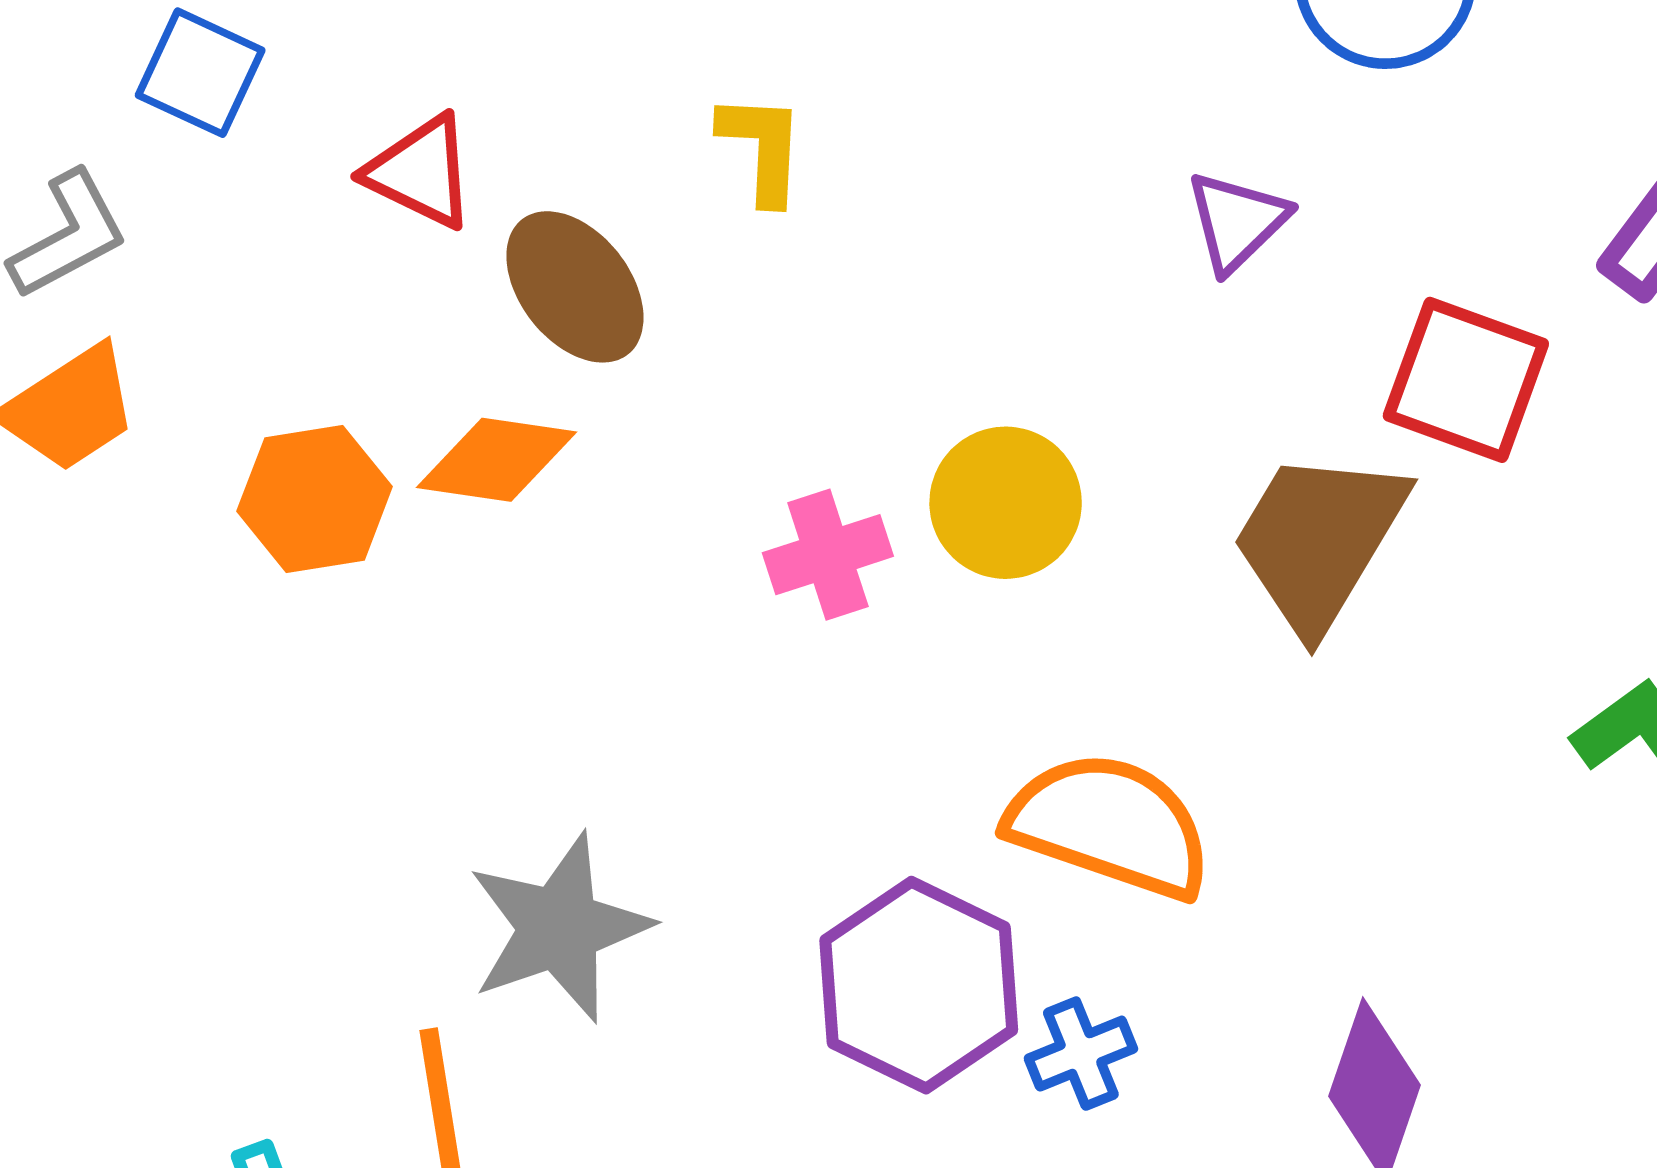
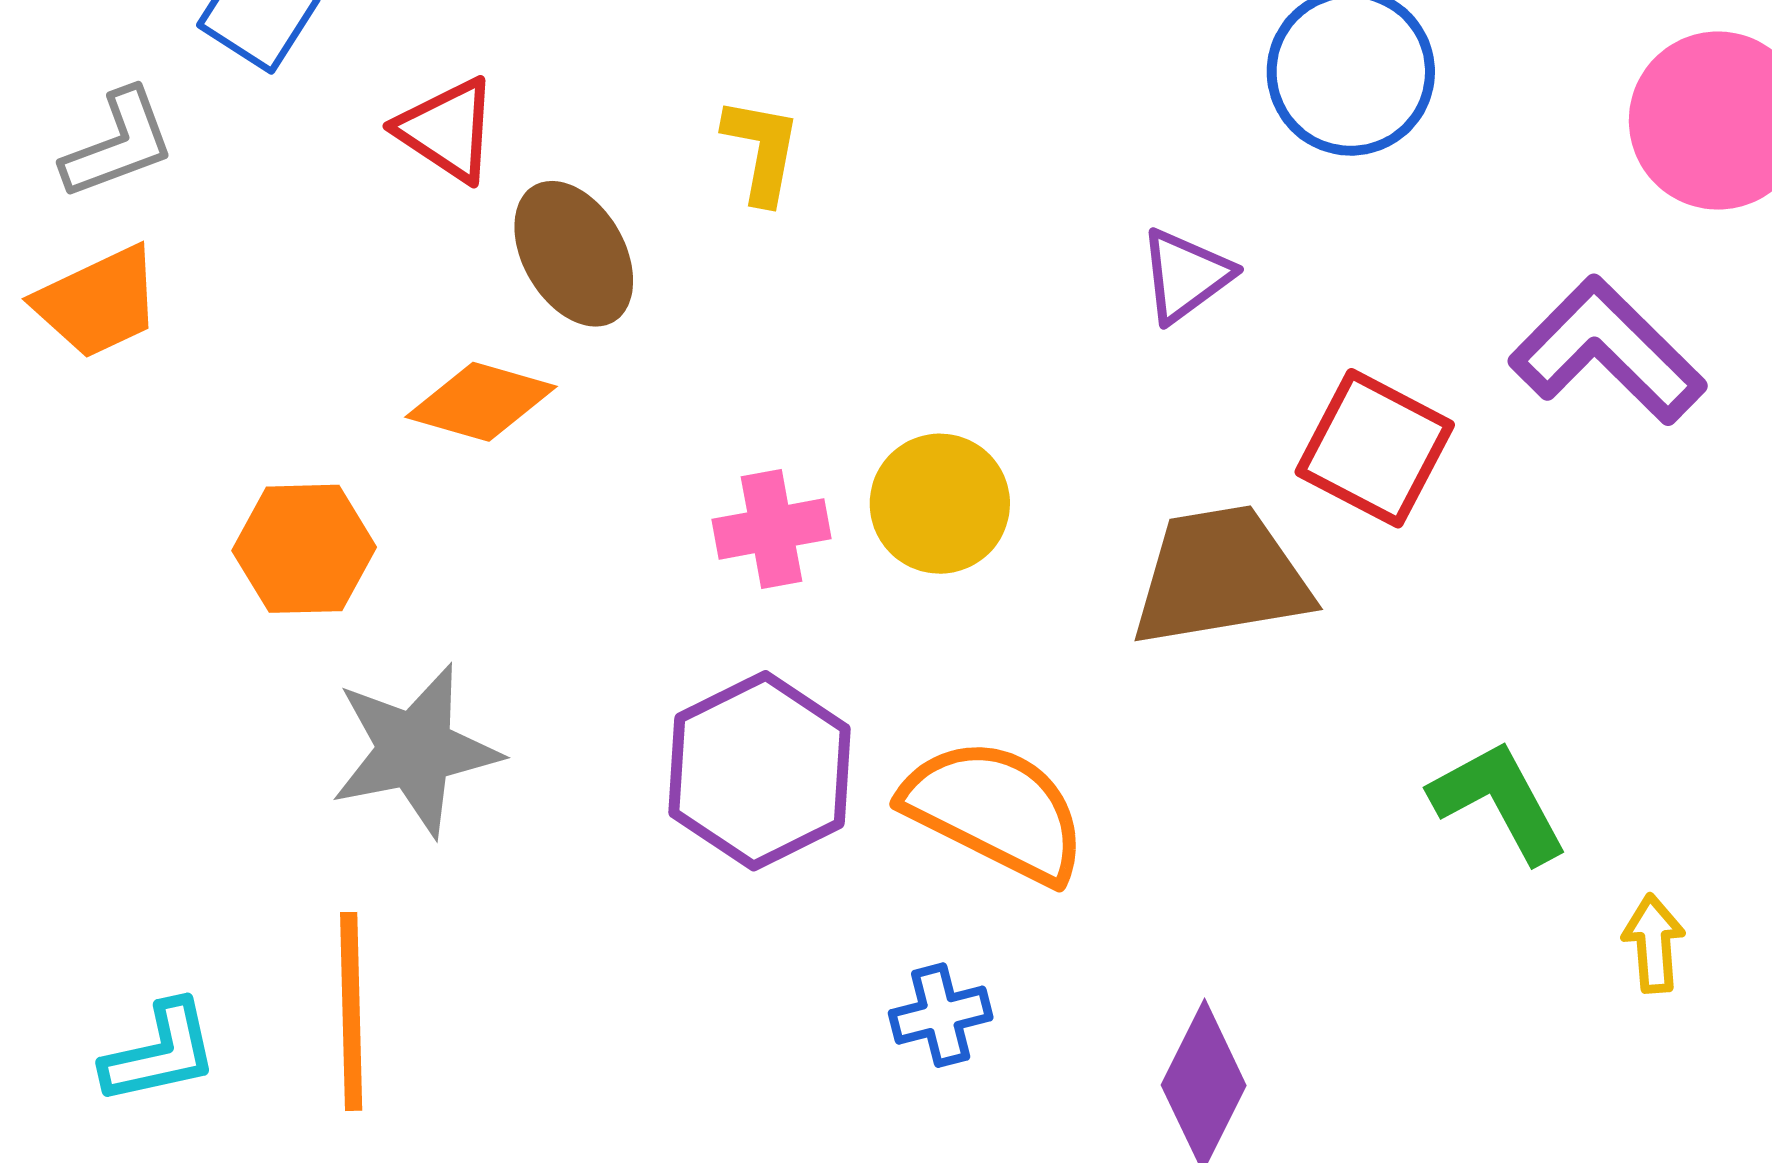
orange hexagon: (315, 499) -> (304, 549), moved
brown trapezoid: (1319, 540) -> (1221, 576), turned 42
gray star: (559, 928) -> (415, 750), moved
purple hexagon: (919, 985) -> (760, 771), moved

